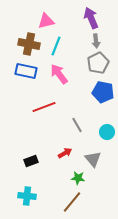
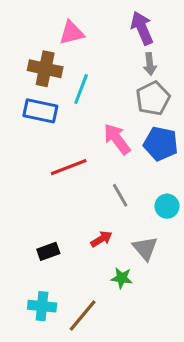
cyan line: (56, 46) -> (81, 89), moved
pink arrow: (59, 74) -> (117, 139), moved
brown line: (72, 202) -> (83, 316), moved

